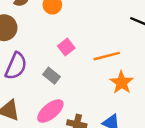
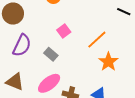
orange line: (107, 56) -> (97, 40), turned -30

